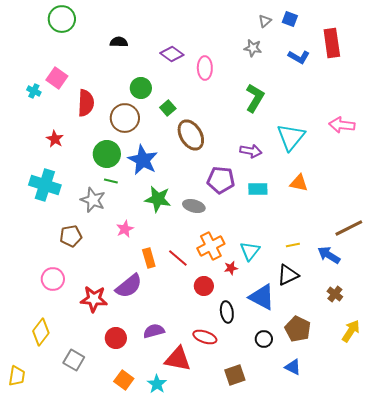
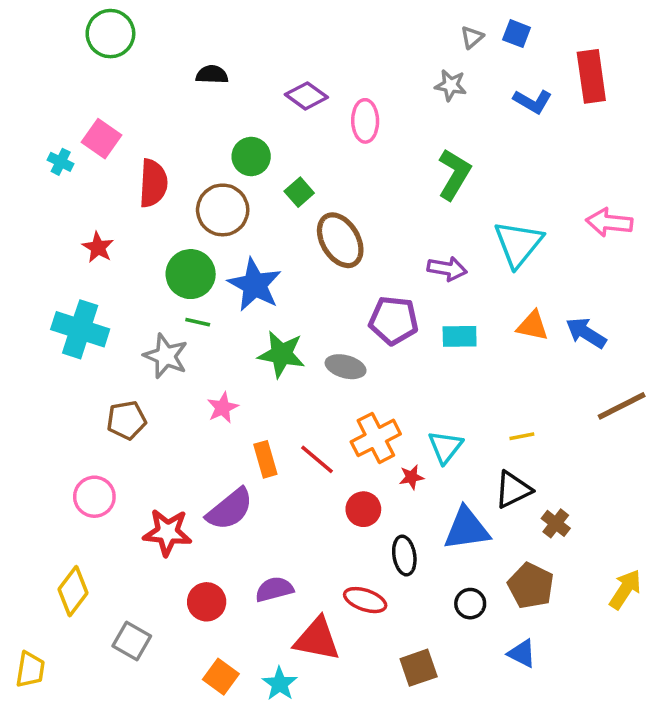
blue arrow: (329, 255) -> (586, 333), moved
brown cross: (335, 294) -> (556, 523), moved
blue triangle: (262, 297) -> (467, 529), turned -36

